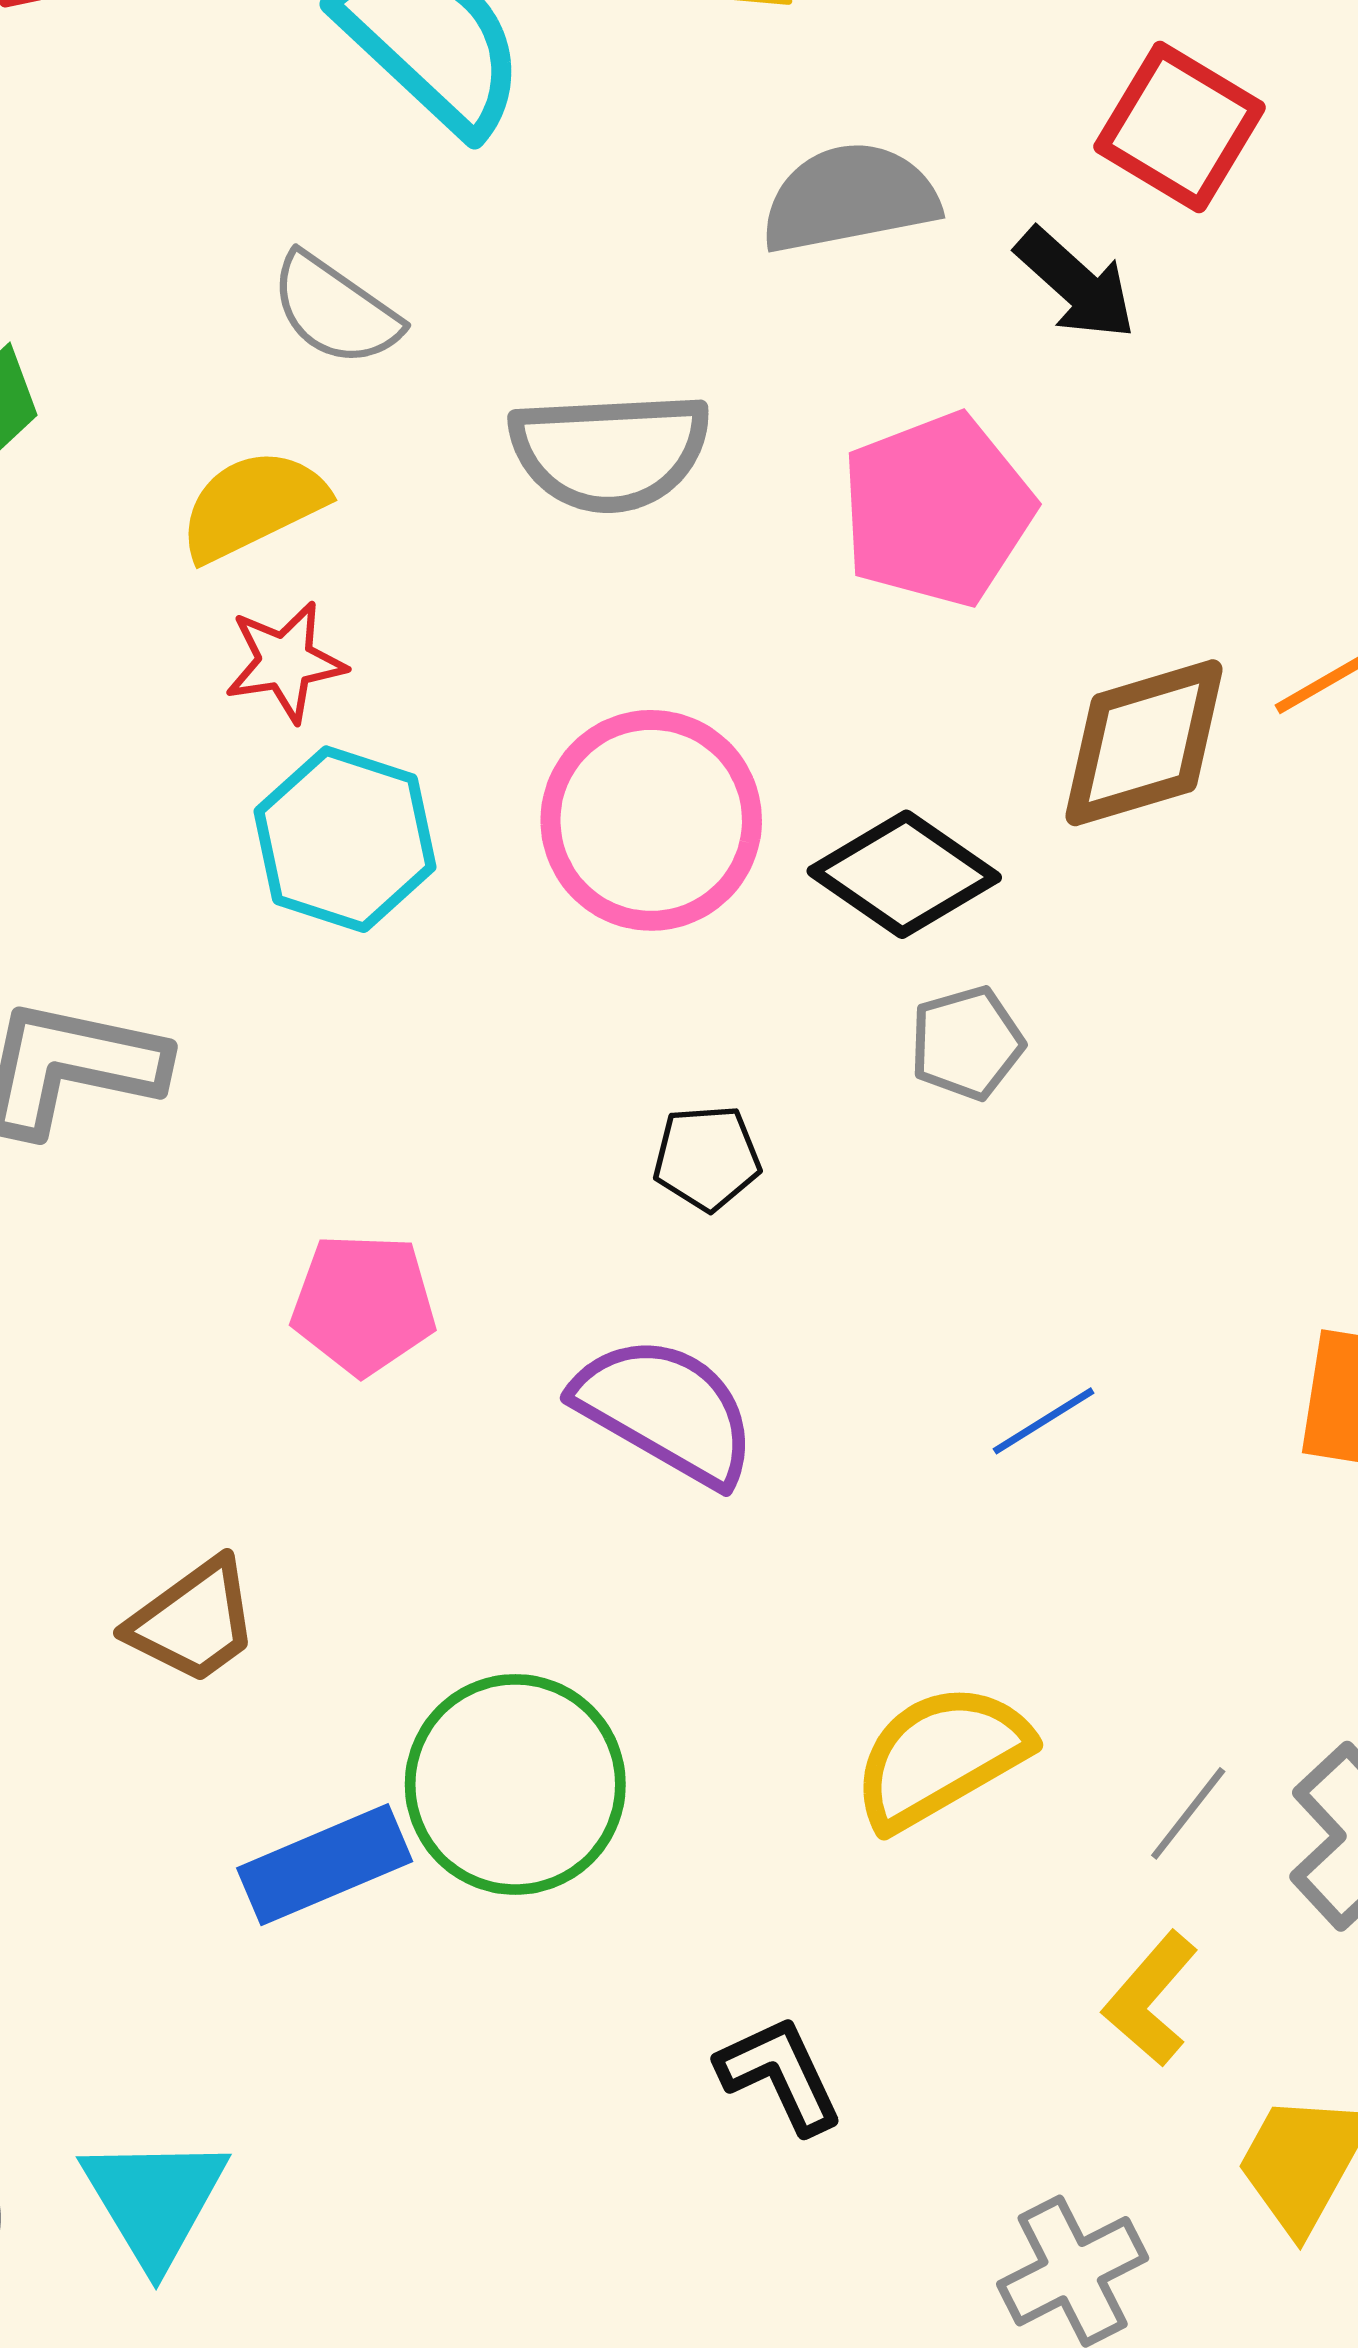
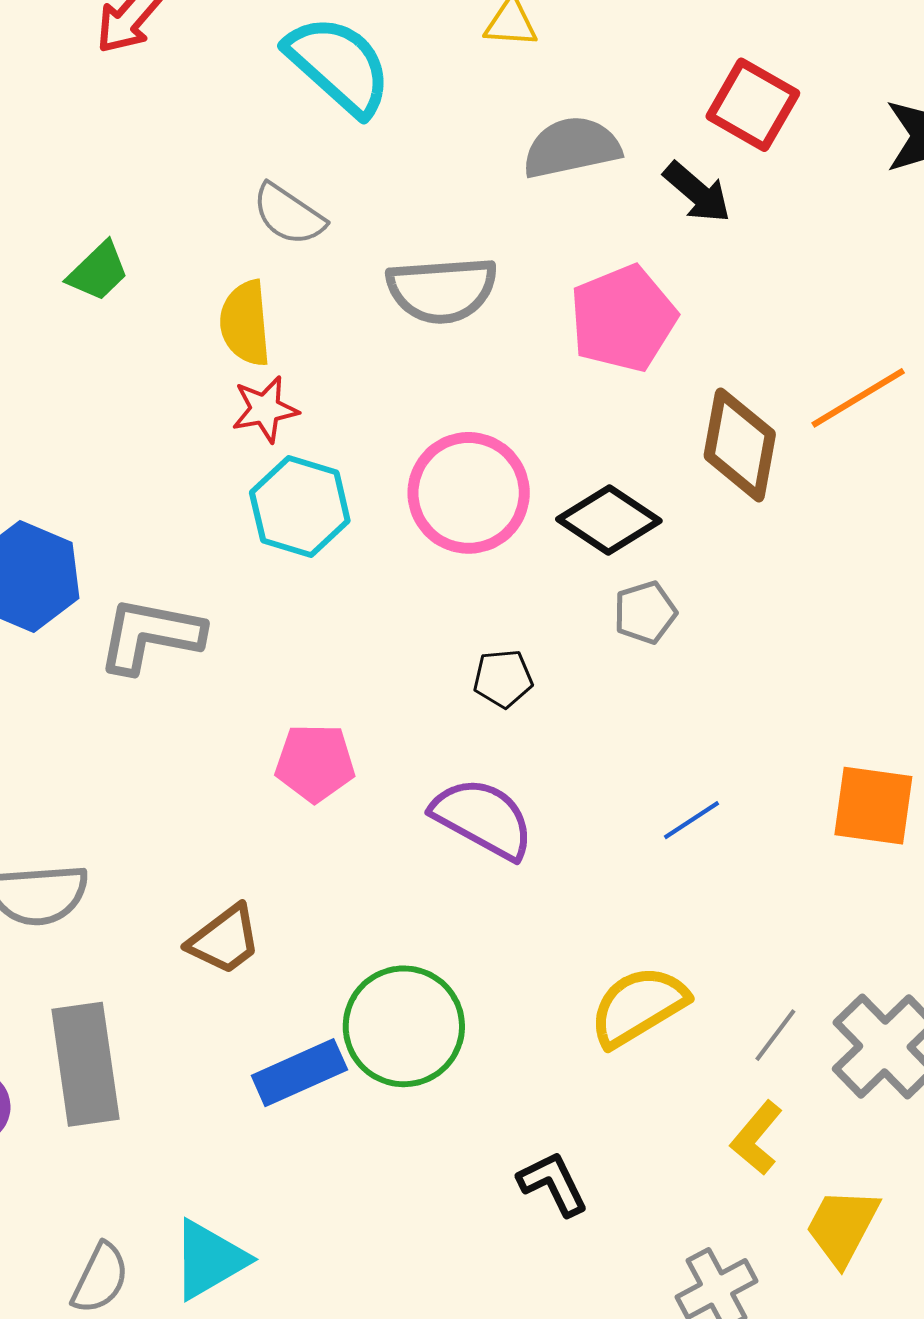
yellow semicircle: (253, 505) -> (245, 323), turned -68
brown diamond: (1144, 743) -> (740, 445), turned -62
cyan triangle: (155, 2200) -> (209, 1260), turned 32

